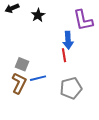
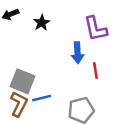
red line: (64, 55) -> (95, 71), moved
gray square: (22, 64) -> (22, 81), size x1.5

